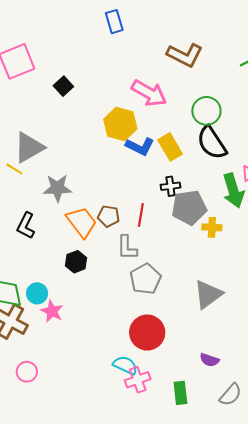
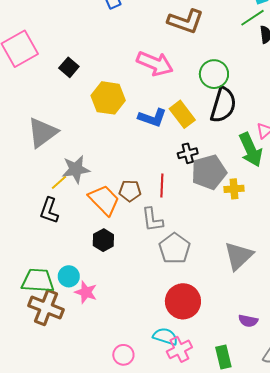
yellow hexagon: (120, 124) -> (108, 98), moved
black semicircle: (212, 143) -> (223, 105), turned -123
yellow line: (14, 169) -> (59, 182), moved, turned -66
pink circle: (27, 372) -> (123, 355), moved

